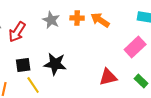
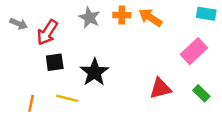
black star: (55, 64) -> (94, 72), turned 30
black square: (23, 65) -> (55, 62), moved
yellow line: (33, 85) -> (67, 98), turned -42

